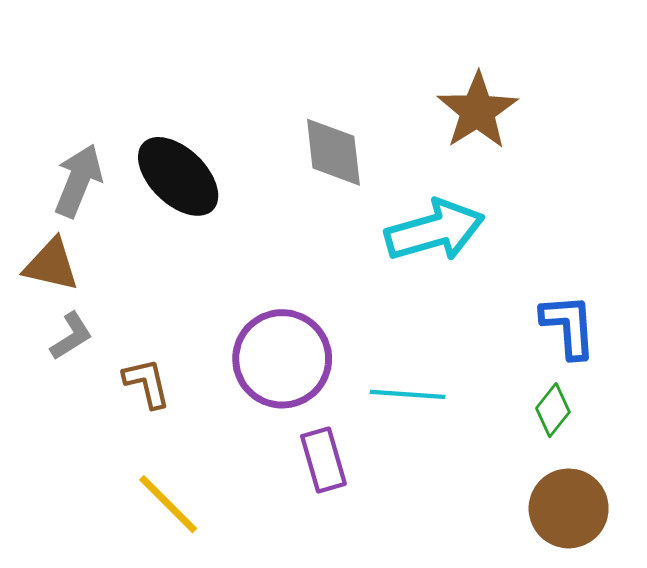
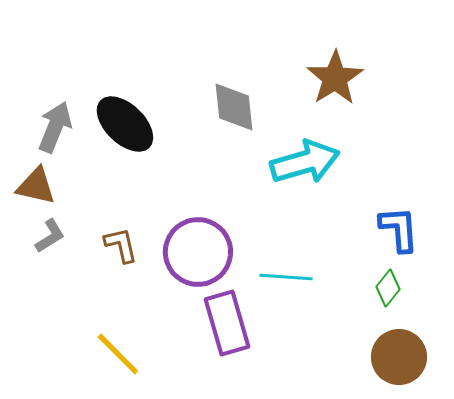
brown L-shape: (147, 383) -> (121, 245), moved
purple rectangle: (323, 460) -> (227, 323), size x1.4

